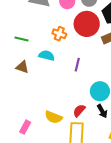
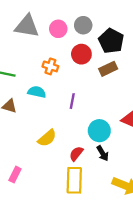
red circle: (87, 24) -> (81, 54), size x0.7
yellow semicircle: (53, 117) -> (47, 138), moved, turned -60

